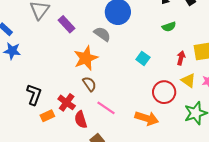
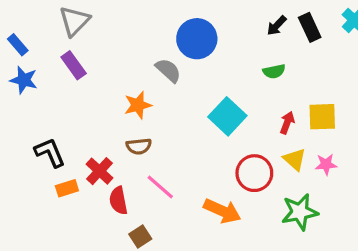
purple rectangle: (67, 24) -> (74, 65), moved
orange star: (86, 58) -> (138, 105), size x0.7
cyan square: (143, 58) -> (227, 116), size x1.6
brown semicircle: (89, 84) -> (139, 146), turned 112
black L-shape: (34, 95) -> (50, 153), turned -50

